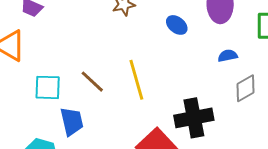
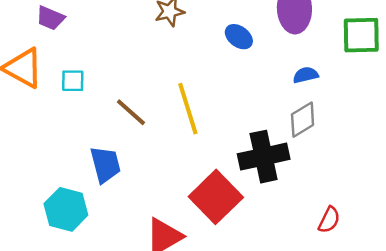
cyan square: (48, 87) -> (73, 81), moved, size x0.7
gray diamond: (246, 88) -> (303, 120), moved

